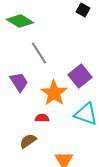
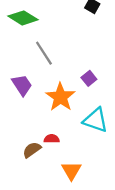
purple square: (80, 76) -> (89, 78), size x0.6
red semicircle: (42, 118) -> (52, 139), moved

